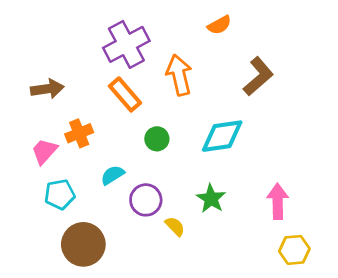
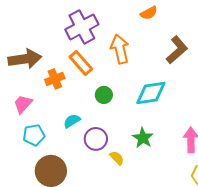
brown arrow: (47, 89) -> (25, 59), size x1.4
orange cross: (79, 133) -> (55, 79), moved

